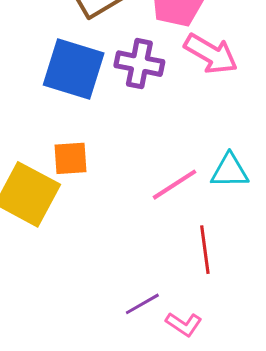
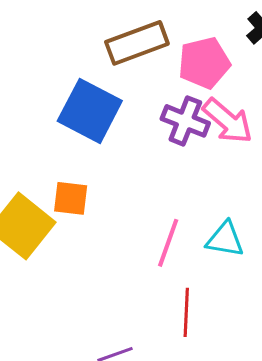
purple cross: (139, 64) -> (185, 121), moved
pink line: (174, 185) -> (168, 243), turned -48

